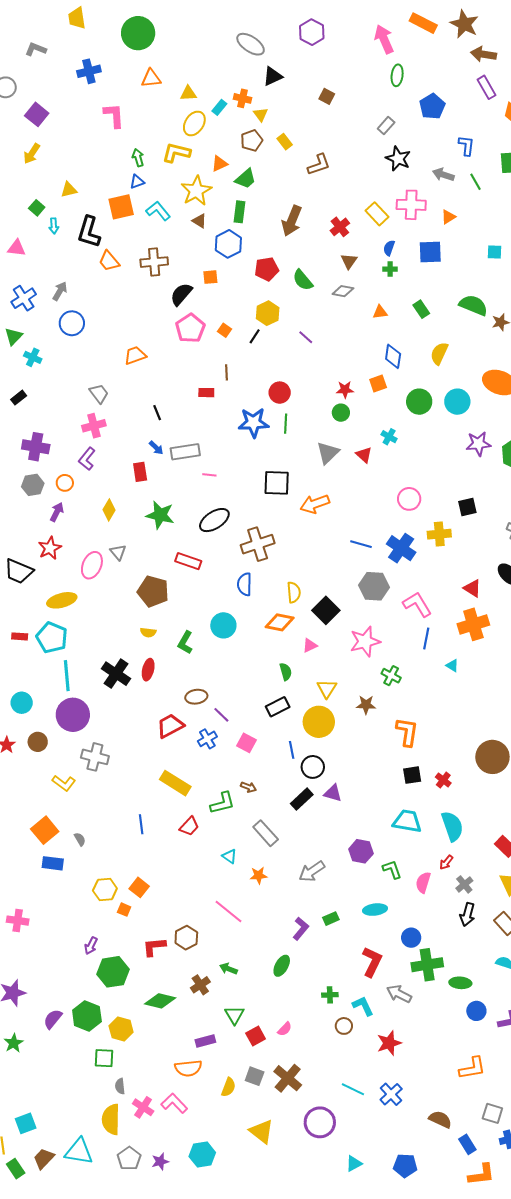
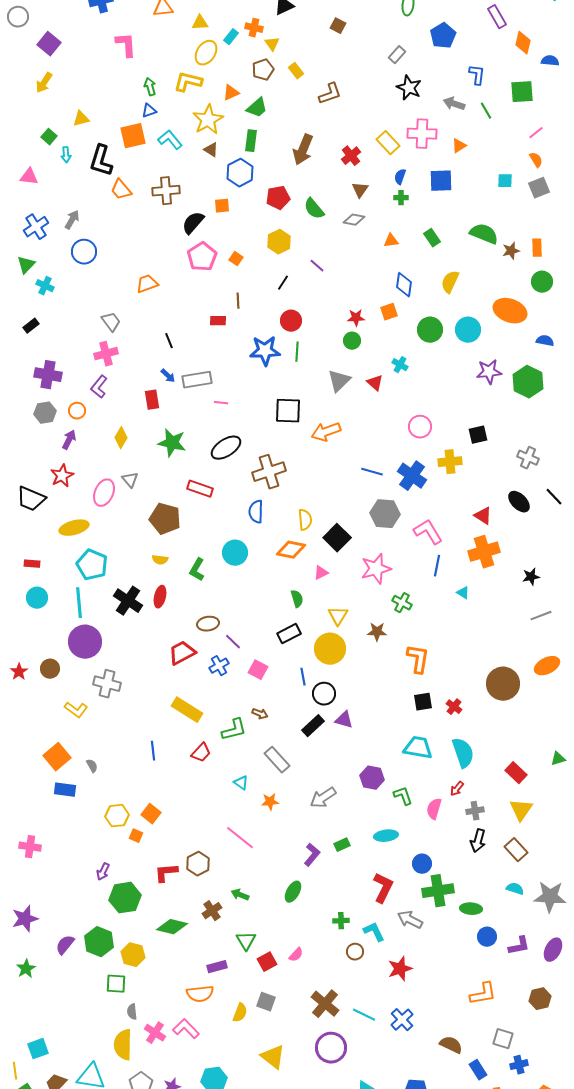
black line: (255, 336) -> (283, 283), moved
cyan pentagon: (52, 637) -> (92, 565), moved
cyan circle: (22, 703) -> (37, 598), moved
gray cross: (464, 884) -> (475, 811), turned 30
brown cross: (288, 1078) -> (325, 1004), moved

